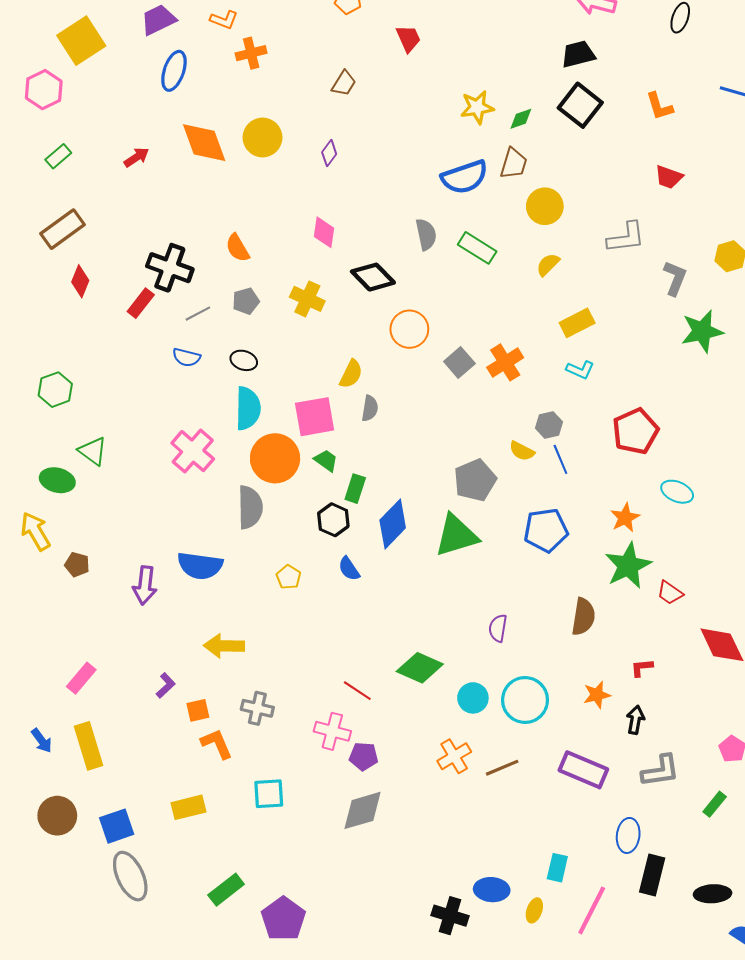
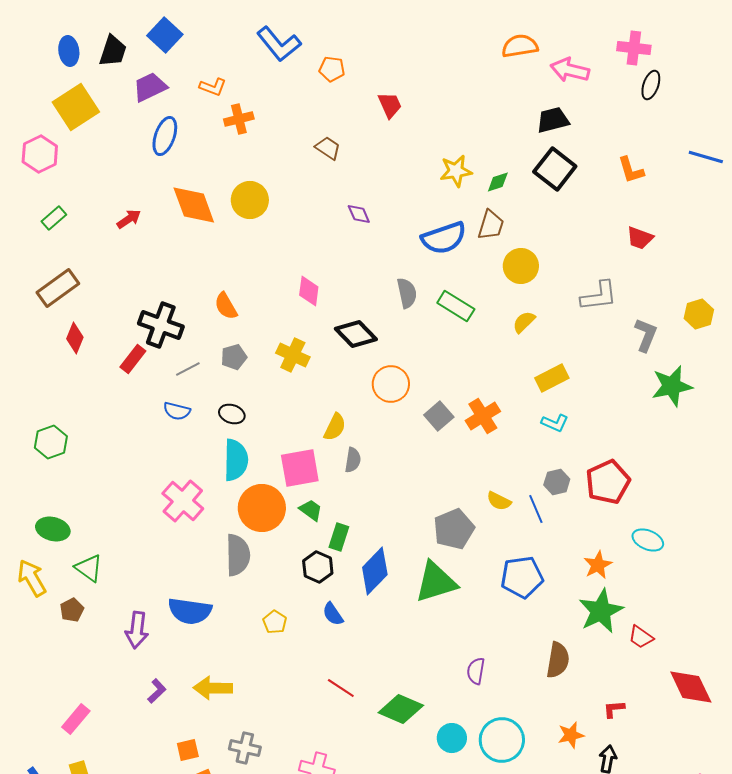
brown trapezoid: (344, 83) -> (328, 148), turned -88
purple diamond: (329, 153) -> (359, 214), moved, turned -60
gray hexagon: (549, 425) -> (557, 482), moved
green triangle: (93, 451) -> (89, 568), moved
brown pentagon: (77, 565) -> (72, 610), turned 30
purple L-shape: (166, 685) -> (157, 691), moved
red line: (357, 691) -> (341, 688), moved

